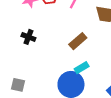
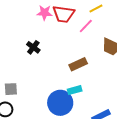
gray square: (18, 85) -> (11, 89), turned -32

